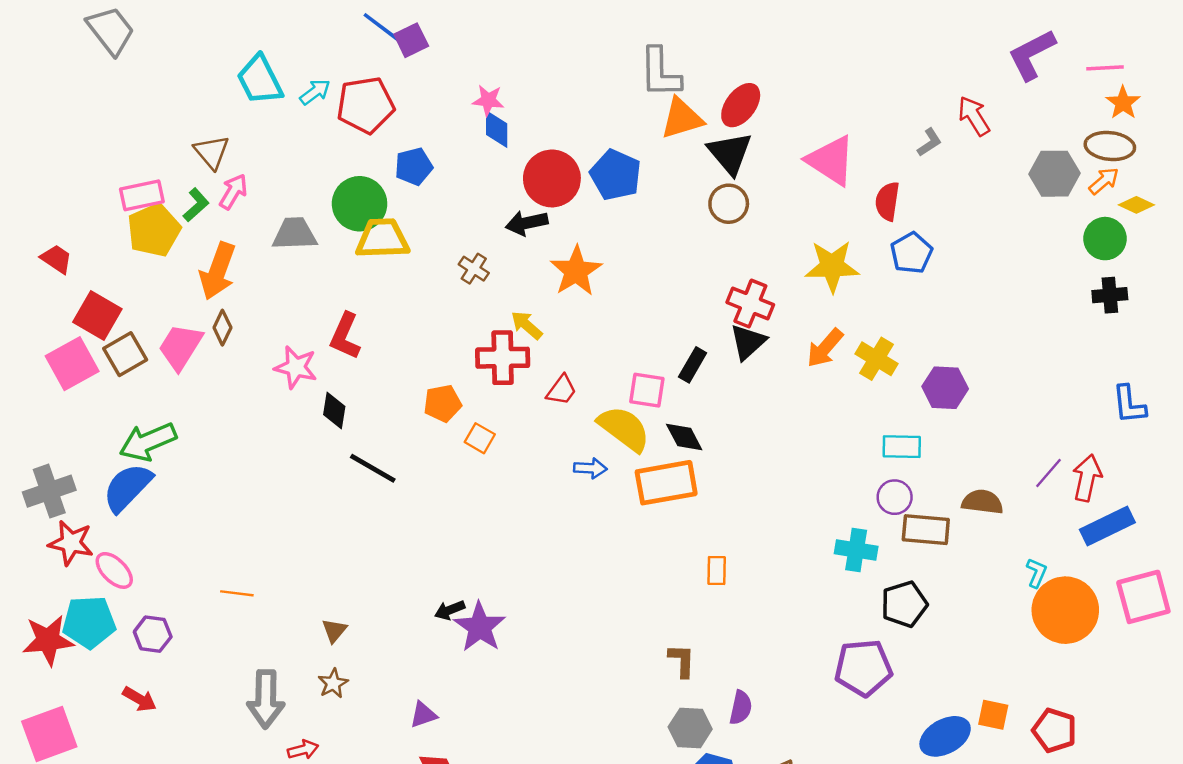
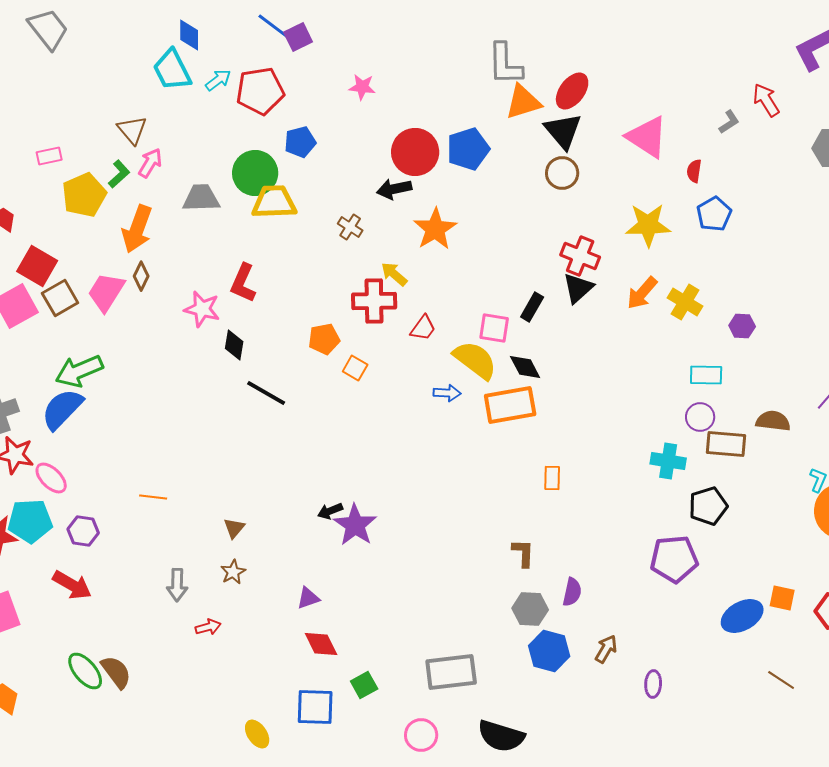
blue diamond: (497, 129) -> (189, 35), moved
blue pentagon: (616, 175) -> (468, 149), turned 30
pink rectangle: (142, 195) -> (49, 156), moved, size x0.7
red semicircle: (887, 201) -> (694, 171), size x0.7
purple hexagon: (945, 388) -> (742, 326), size x0.7
red arrow: (139, 699) -> (72, 585), size x1.4
gray arrow: (266, 699) -> (177, 585), size x0.7

